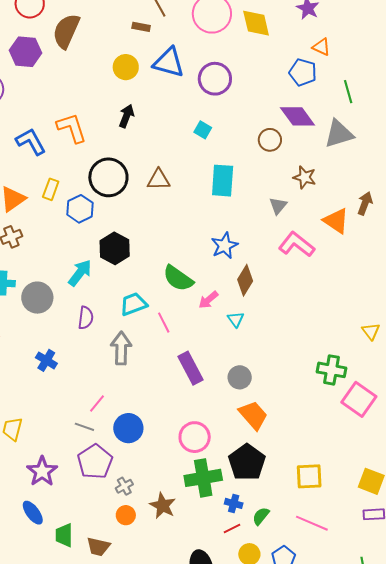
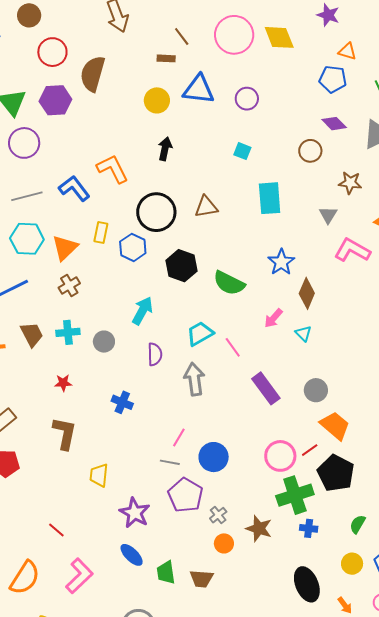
purple circle: (215, 79) -> (247, 99), size x0.7
purple diamond: (298, 116) -> (334, 124), size x0.7
black hexagon: (115, 248) -> (182, 266), moved
green semicircle: (178, 278) -> (229, 283), moved
gray circle: (37, 298) -> (104, 342), size x0.7
blue cross: (234, 503) -> (309, 528), moved
red line: (232, 528) -> (310, 450), moved

